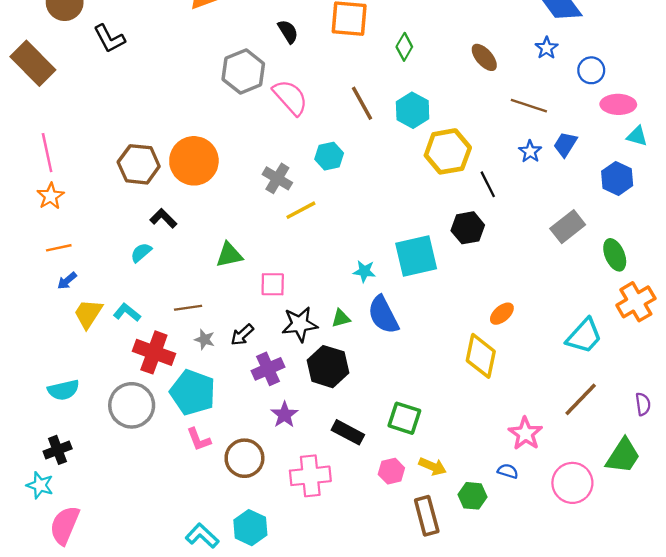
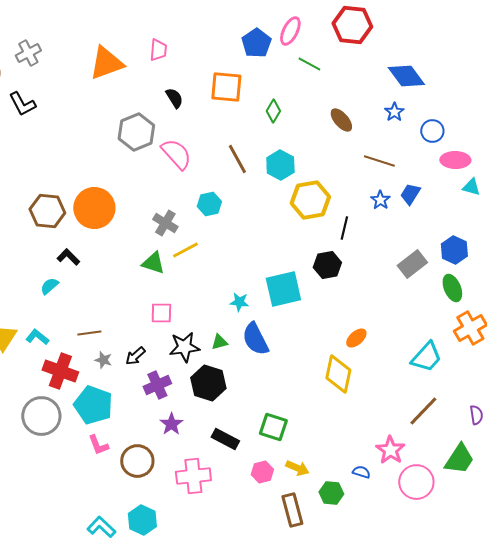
blue hexagon: (617, 178) -> (454, 250), moved
black line: (488, 184) -> (344, 228), turned 40
green triangle: (229, 255) -> (153, 263), moved, turned 30
pink star: (525, 434) -> (390, 450), moved

